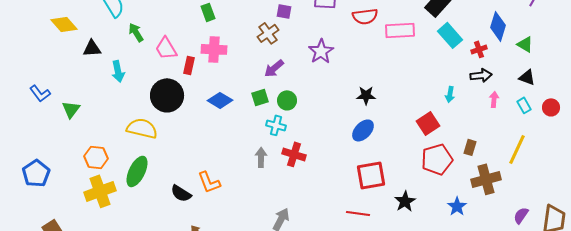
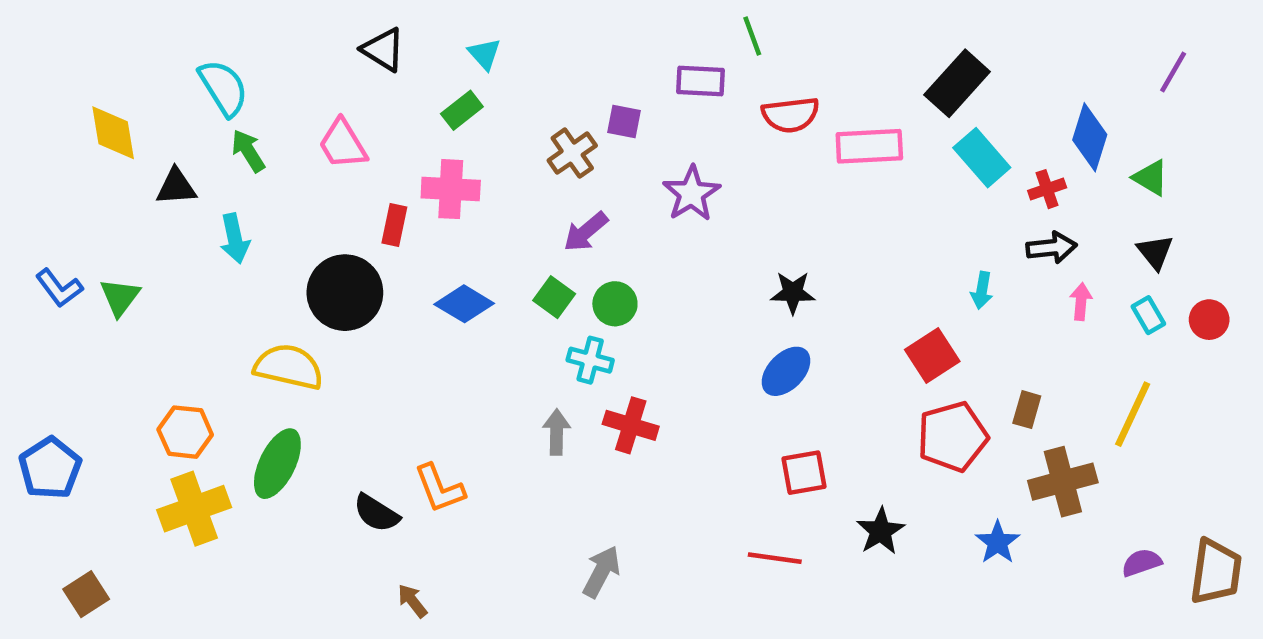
purple square: (284, 11) -> (624, 122), moved
green rectangle: (208, 12) -> (462, 110), moved, turned 72
yellow diamond: (64, 24) -> (113, 133), turned 32
green arrow: (136, 32) -> (248, 151), moved
pink trapezoid: (166, 48) -> (343, 144), moved
black triangle: (527, 77) -> (1155, 252), turned 30
green square: (260, 97) -> (554, 297), turned -36
green triangle: (71, 109) -> (120, 297), moved
red square: (371, 175) -> (804, 473), size x0.7
purple semicircle: (521, 215) -> (1142, 563), turned 36

